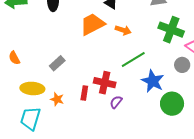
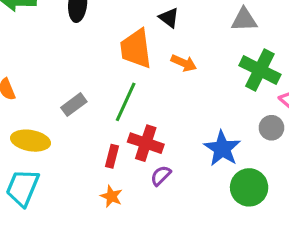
orange trapezoid: (92, 24) -> (136, 49), turned -76
green line: (133, 59) -> (126, 102), moved, turned -40
orange star: (57, 99) -> (111, 196), moved

